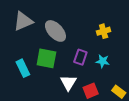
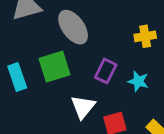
green square: (46, 58) -> (54, 67), turned -35

